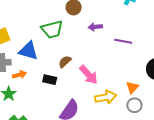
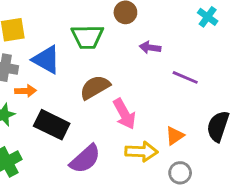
brown semicircle: (65, 62) -> (95, 87), size x1.5
black rectangle: (50, 80) -> (52, 125), moved, size x1.6
orange triangle: (132, 87) -> (175, 136), moved

